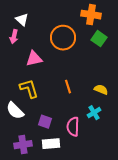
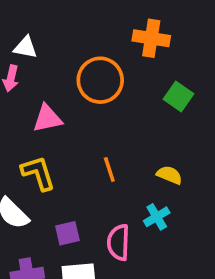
white triangle: (22, 20) -> (25, 47), turned -32
green square: (99, 39) -> (179, 97), moved
purple square: (45, 122) -> (67, 233), turned -32

